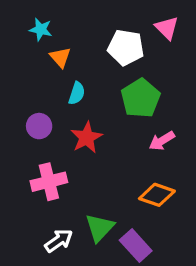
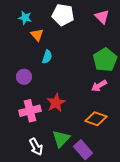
white pentagon: (126, 47) -> (63, 15), moved
green pentagon: (141, 98) -> (105, 60), moved
red star: (87, 138) -> (56, 103), moved
white arrow: (59, 241) -> (36, 147), turned 96

